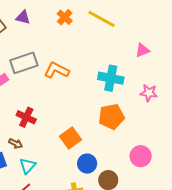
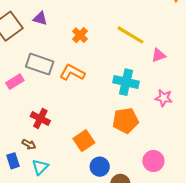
orange cross: (65, 17) -> (80, 35), moved
yellow line: (101, 19) -> (130, 35), moved
gray rectangle: (24, 63) -> (40, 64), turned 36

